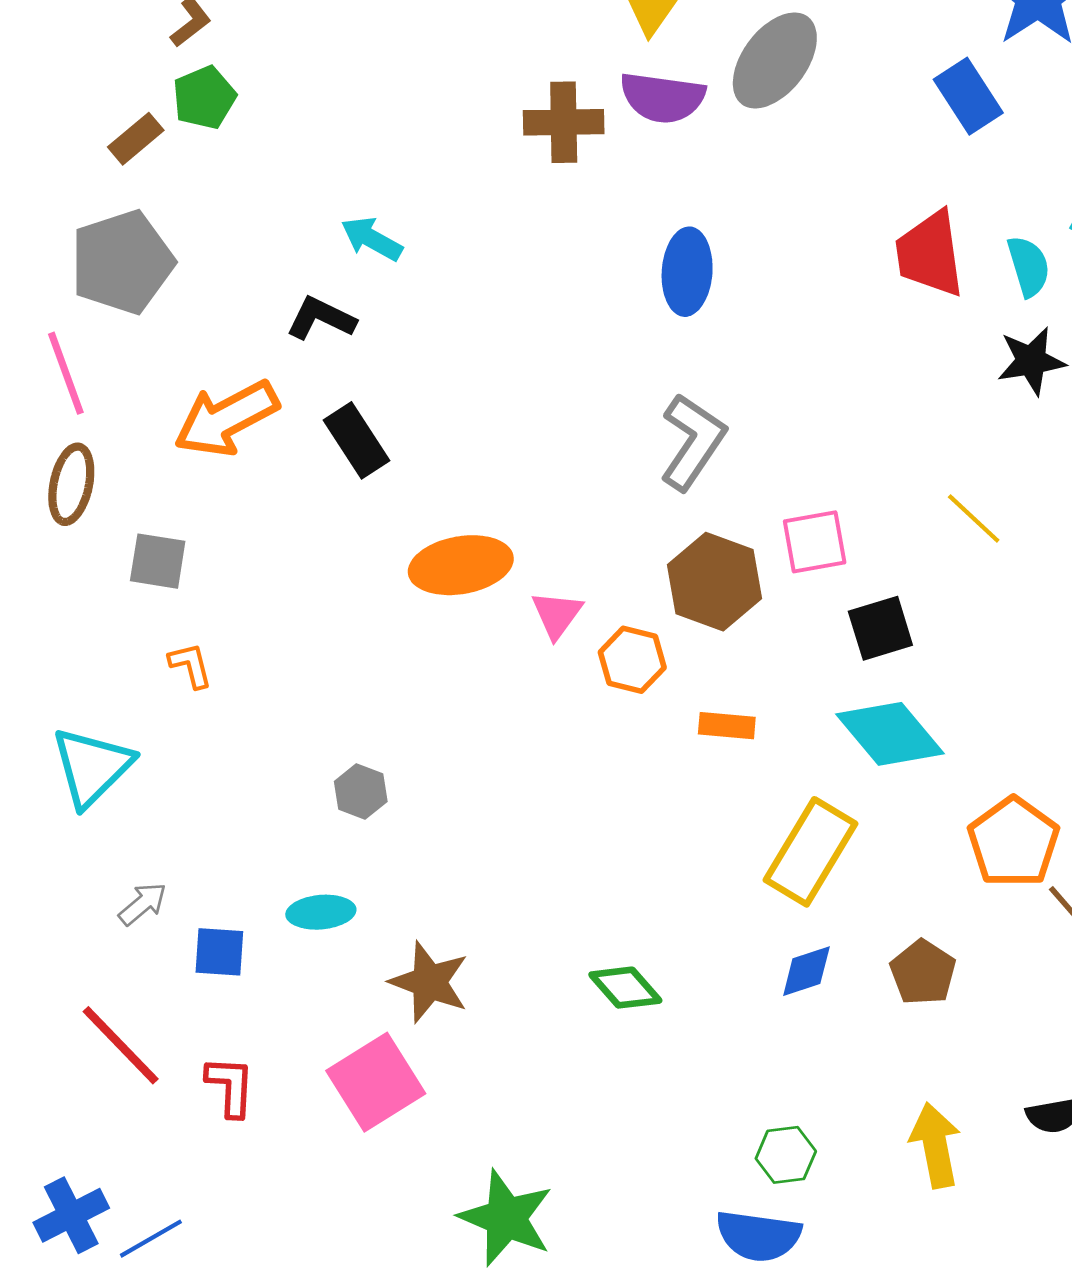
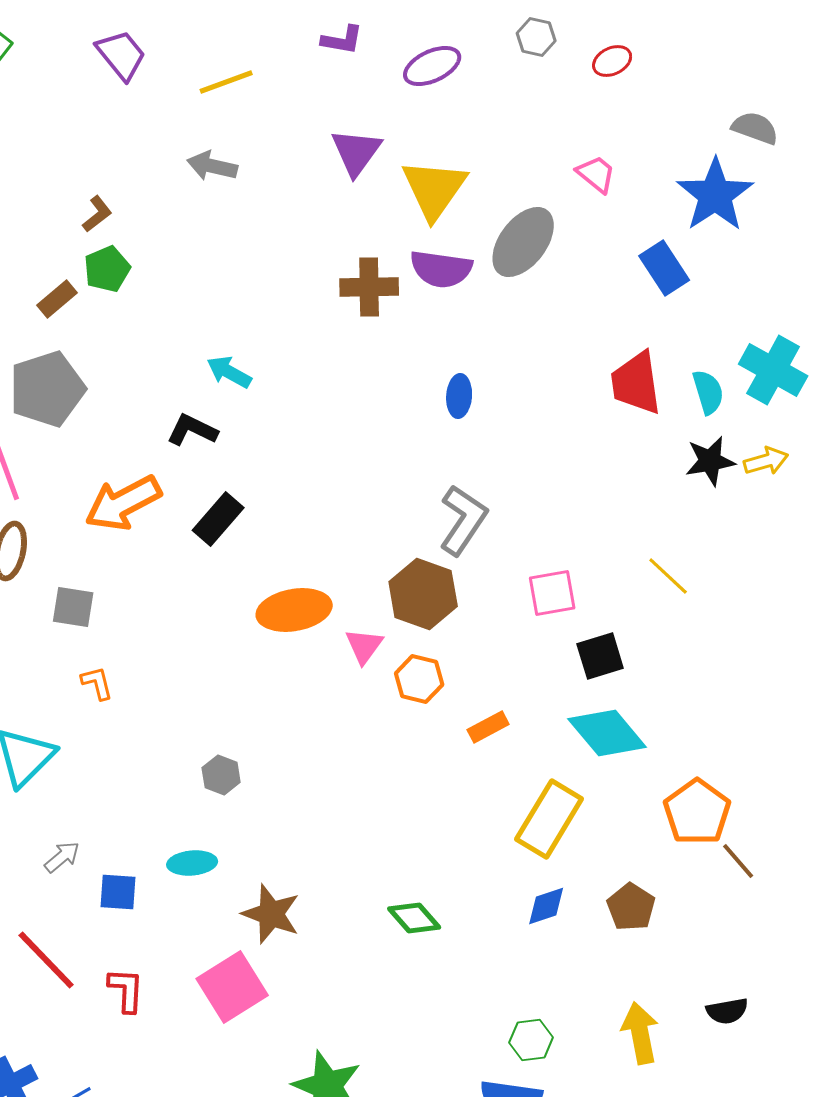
blue ellipse: (687, 272) -> (459, 396), size x0.7
black rectangle: (357, 440) -> (218, 519), turned 74
brown hexagon: (715, 582) -> (423, 594), moved
orange rectangle: (727, 726) -> (488, 727), turned -33

